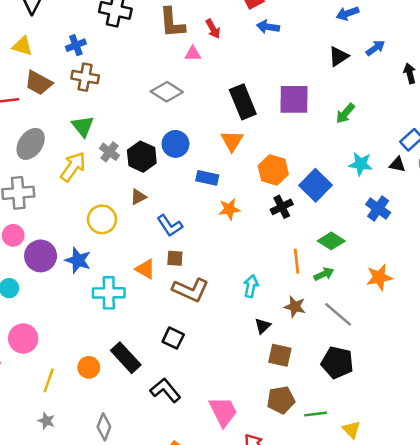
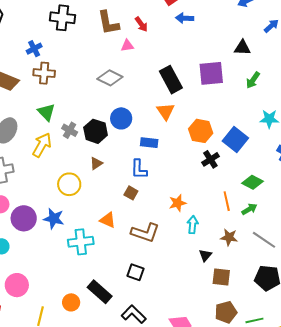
black triangle: (339, 56) -> (242, 48), moved, turned 42
orange star: (229, 209) -> (178, 203), moved
blue L-shape: (170, 226) -> (139, 169), moved, turned 40
brown square: (175, 258) -> (131, 193), moved, turned 32

